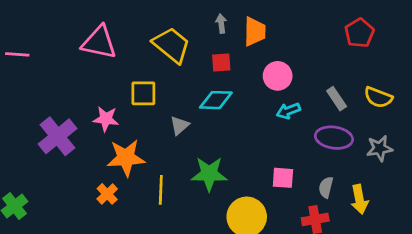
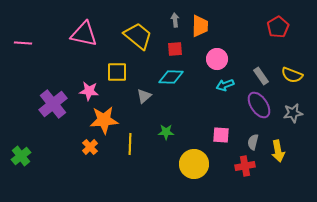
purple ellipse: (334, 138) -> (259, 105), turned 48
green star: (209, 174) -> (166, 132), size x0.6

